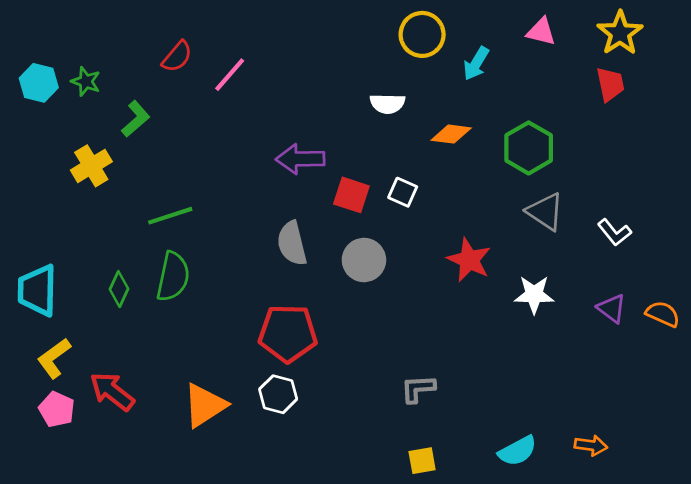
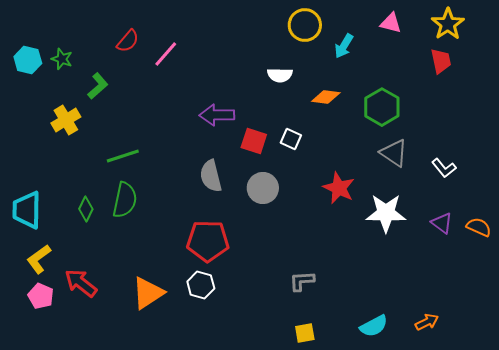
white star: (534, 295) -> (386, 213), size x1.4
orange arrow: (591, 445) -> (427, 322), turned -35

